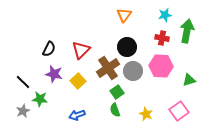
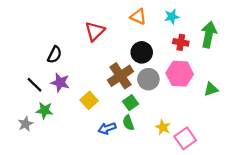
orange triangle: (124, 15) -> (138, 17), turned -42
cyan star: (165, 15) -> (172, 17), moved
red triangle: (81, 50) -> (95, 31), moved
yellow square: (78, 81) -> (89, 100), moved
black line: (23, 82) -> (34, 85), moved
pink square: (179, 111) -> (185, 138), moved
blue arrow: (77, 115) -> (107, 128), moved

